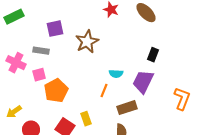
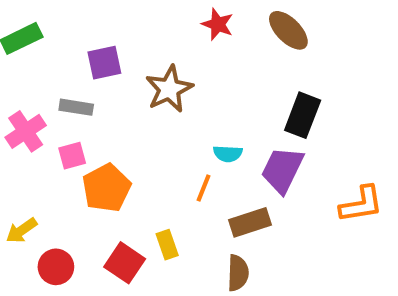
black rectangle: (153, 55) -> (303, 115), size x1.5
pink cross: (16, 63) -> (26, 131), turned 30
orange L-shape: (182, 99) -> (361, 204), turned 60

